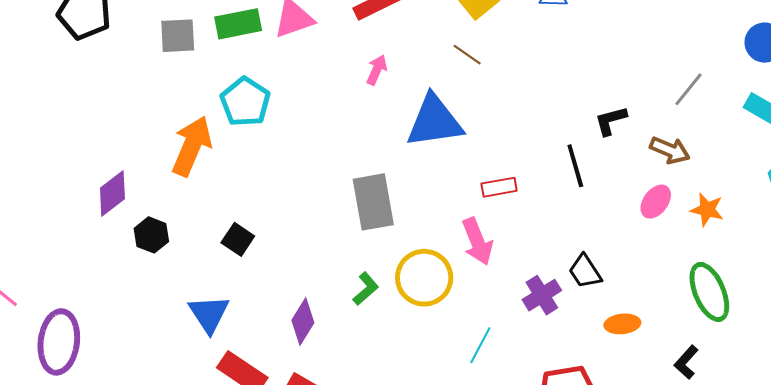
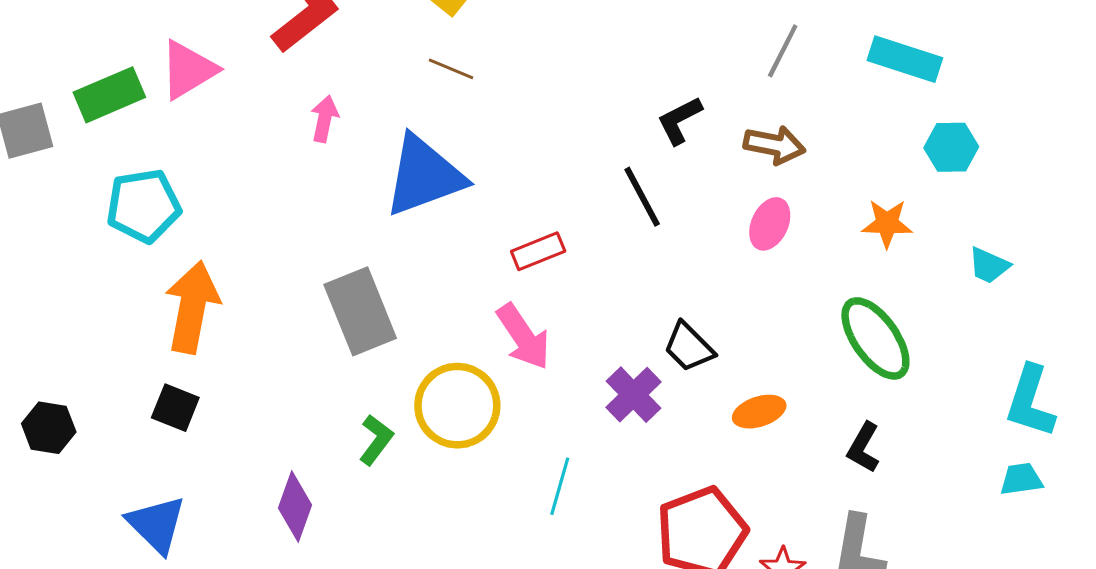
cyan pentagon: (245, 102) -> (144, 206), turned -30
orange arrow: (192, 146) -> (192, 307), moved
orange star: (707, 210) -> (887, 223), moved

